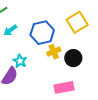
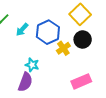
cyan arrow: (10, 30) -> (22, 30), moved
black circle: (73, 58) -> (83, 39), moved

